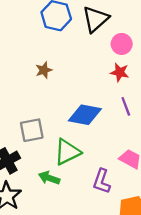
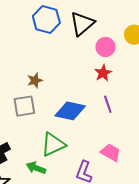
brown star: (44, 70) -> (35, 80), moved
red star: (120, 72) -> (103, 73), turned 30
gray square: (32, 130) -> (24, 106), moved

